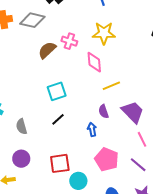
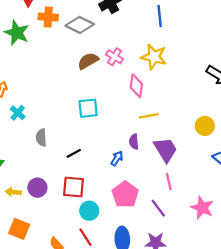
black line: (58, 119) -> (74, 153), moved
blue arrow: (92, 130) -> (117, 158), turned 32
purple circle: (21, 159) -> (37, 188), moved

